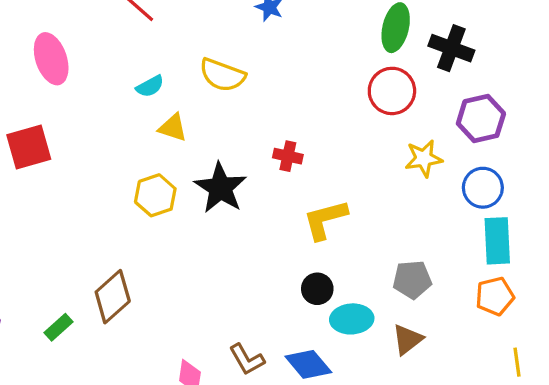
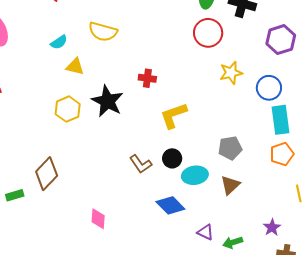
purple hexagon: (481, 119) -> (281, 40), moved
green rectangle: (59, 327) -> (15, 195), turned 30
brown L-shape: (247, 359) -> (141, 164), moved

